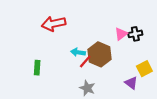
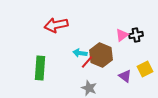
green rectangle: (37, 68) -> (40, 68), size x1.6
purple triangle: (131, 83) -> (125, 76), moved

